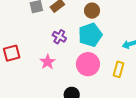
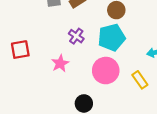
yellow rectangle: (119, 69) -> (140, 80), turned -56

